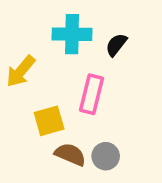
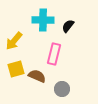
yellow square: (49, 121) -> (16, 69), moved
brown semicircle: (70, 154) -> (37, 76), moved

